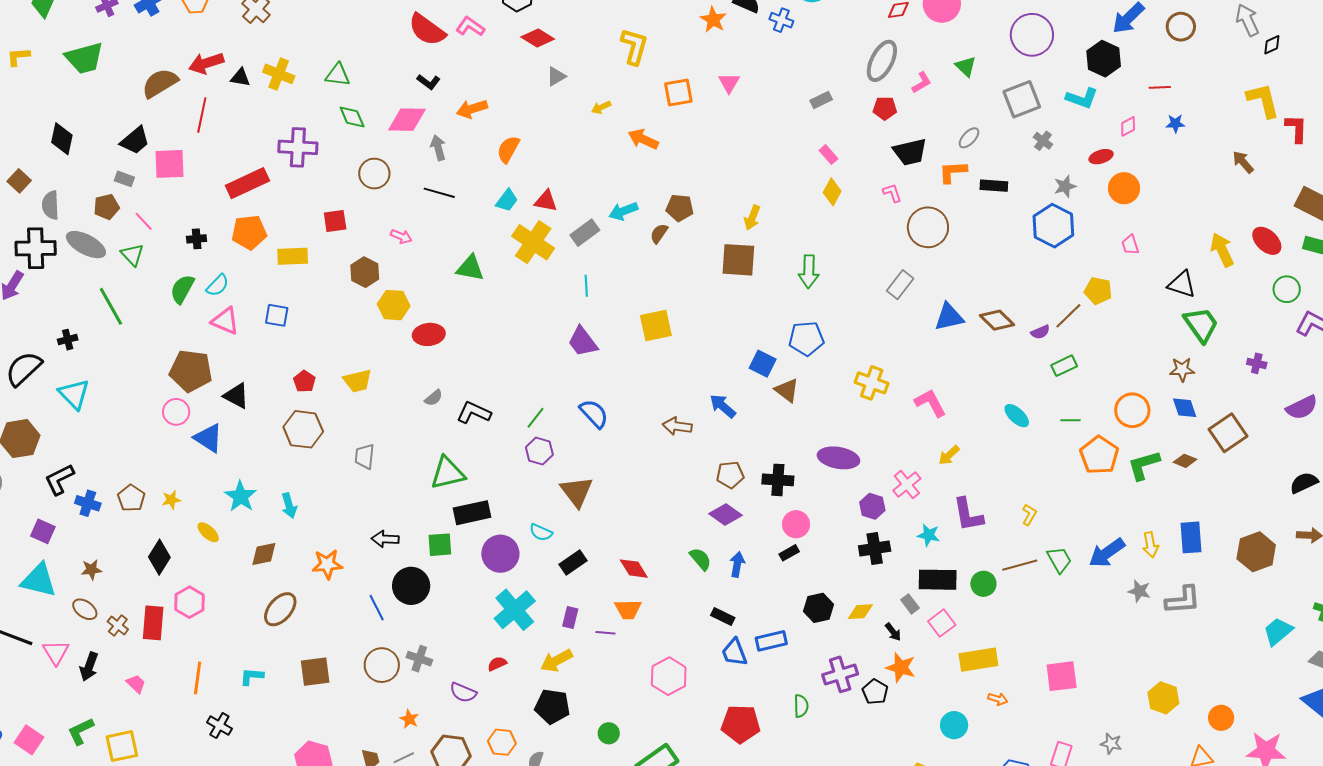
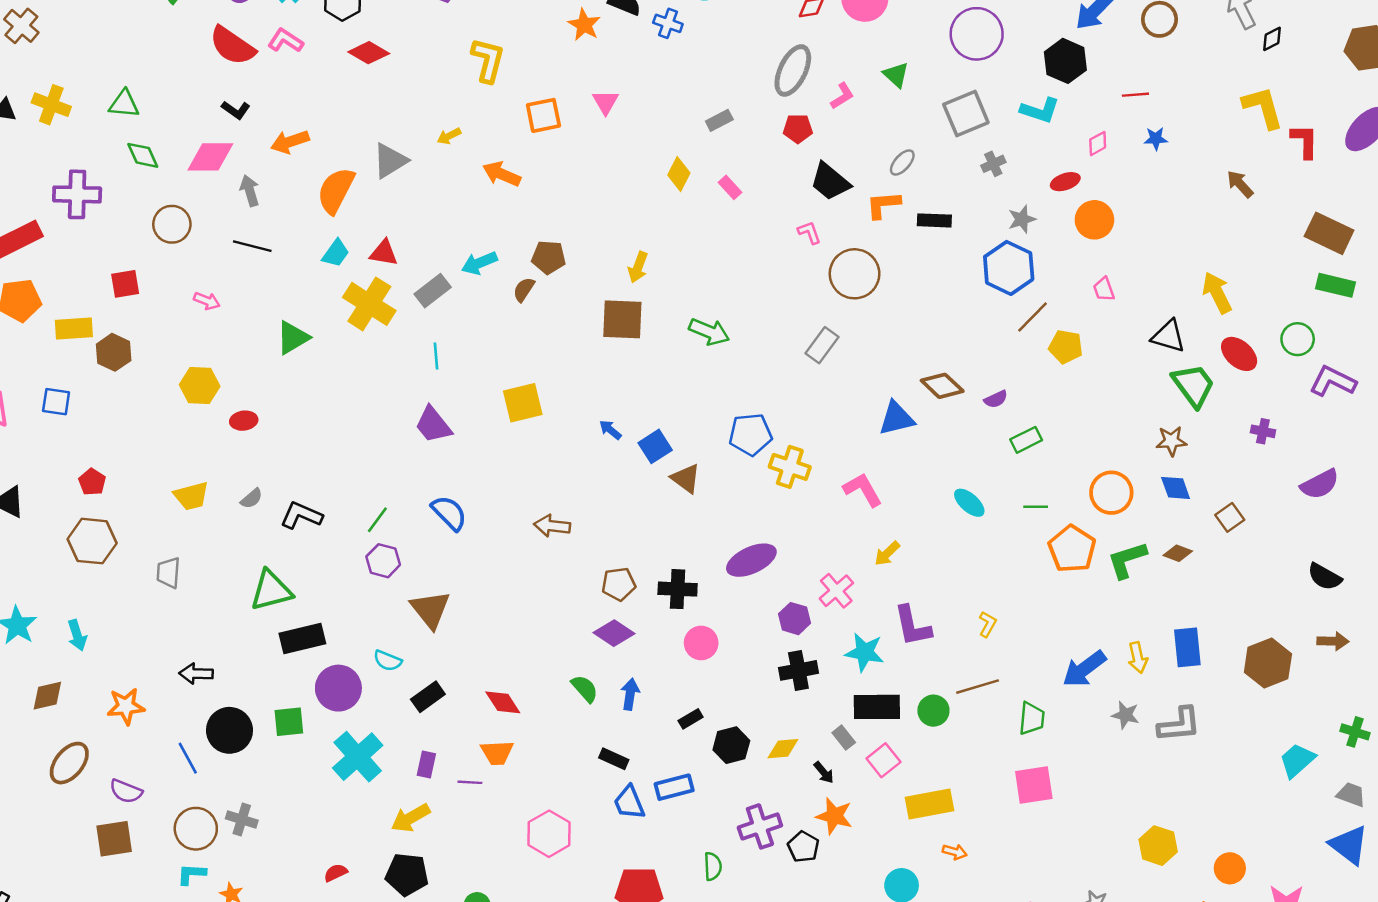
gray triangle: (556, 76) -> (390, 161), moved, size x1.5
gray cross: (1043, 141) -> (993, 164), turned 30
orange semicircle: (508, 149) -> (336, 190), size x1.4
black trapezoid: (910, 152) -> (830, 182), turned 54
yellow diamond: (832, 192) -> (679, 174), moved
red ellipse: (1267, 241) -> (1239, 354), moved
green triangle: (470, 268) -> (293, 338), turned -40
brown hexagon: (365, 272) -> (114, 352), moved
green arrow: (809, 272) -> (709, 332), turned -68
brown line: (1068, 316) -> (1032, 317), moved
blue triangle: (949, 317) -> (896, 418), moved
red ellipse: (429, 334) -> (244, 421), size x0.7
blue pentagon: (806, 339) -> (750, 434), moved
blue square: (763, 364) -> (655, 446), turned 32
yellow trapezoid: (358, 381) -> (191, 496), moved
blue arrow: (723, 406) -> (610, 430), moved, size x0.7
brown square: (1228, 433) -> (1230, 517), size x0.6
purple ellipse: (838, 458) -> (751, 560), turned -33
black semicircle: (1304, 483) -> (1325, 577), turned -124
cyan star: (929, 535) -> (865, 652), size x1.4
green square: (440, 545) -> (289, 722), moved
black rectangle: (789, 553) -> (691, 719), moved
green trapezoid: (1059, 560) -> (1032, 718), moved, turned 36
red semicircle: (497, 664) -> (336, 873), moved
cyan L-shape: (252, 676) -> (191, 874), moved
pink square: (1062, 676) -> (1034, 785), moved
purple semicircle: (463, 693) -> (126, 791), moved

